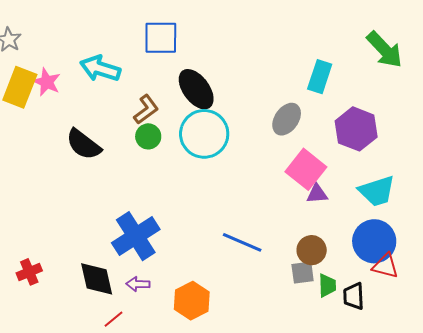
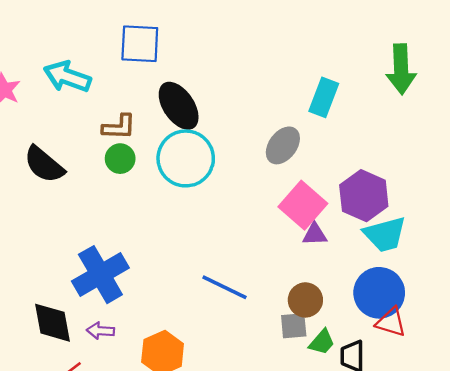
green arrow: (385, 50) -> (401, 69), turned 39
brown L-shape: (146, 109) -> (119, 127), turned 36
purple hexagon: (356, 129) -> (364, 196), moved
green trapezoid: (327, 285) -> (322, 342), turned 40

